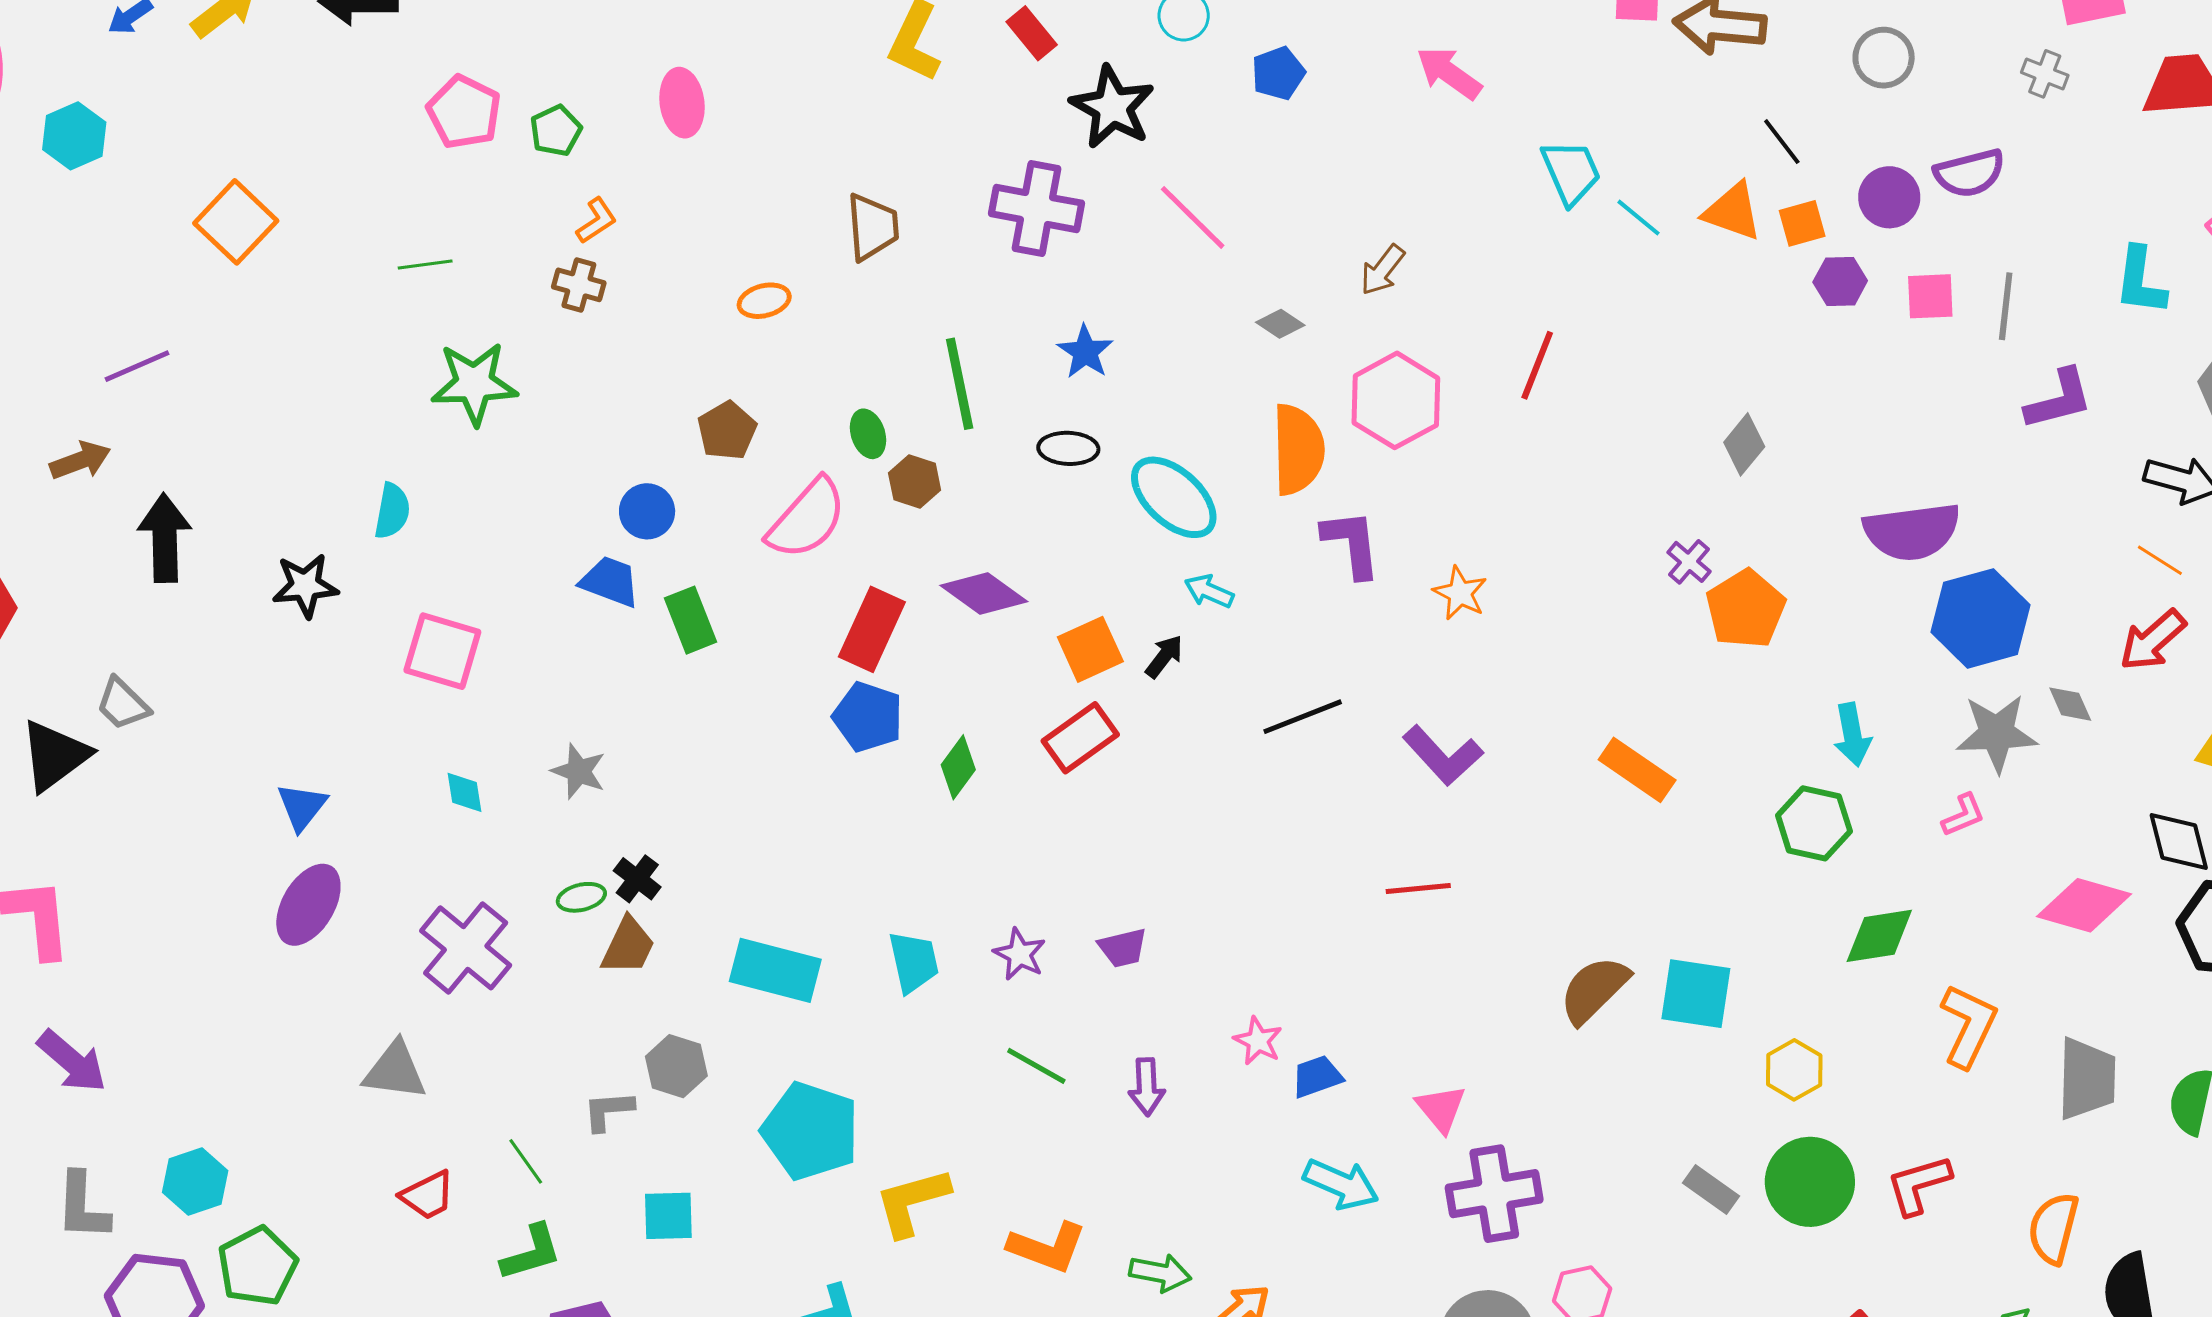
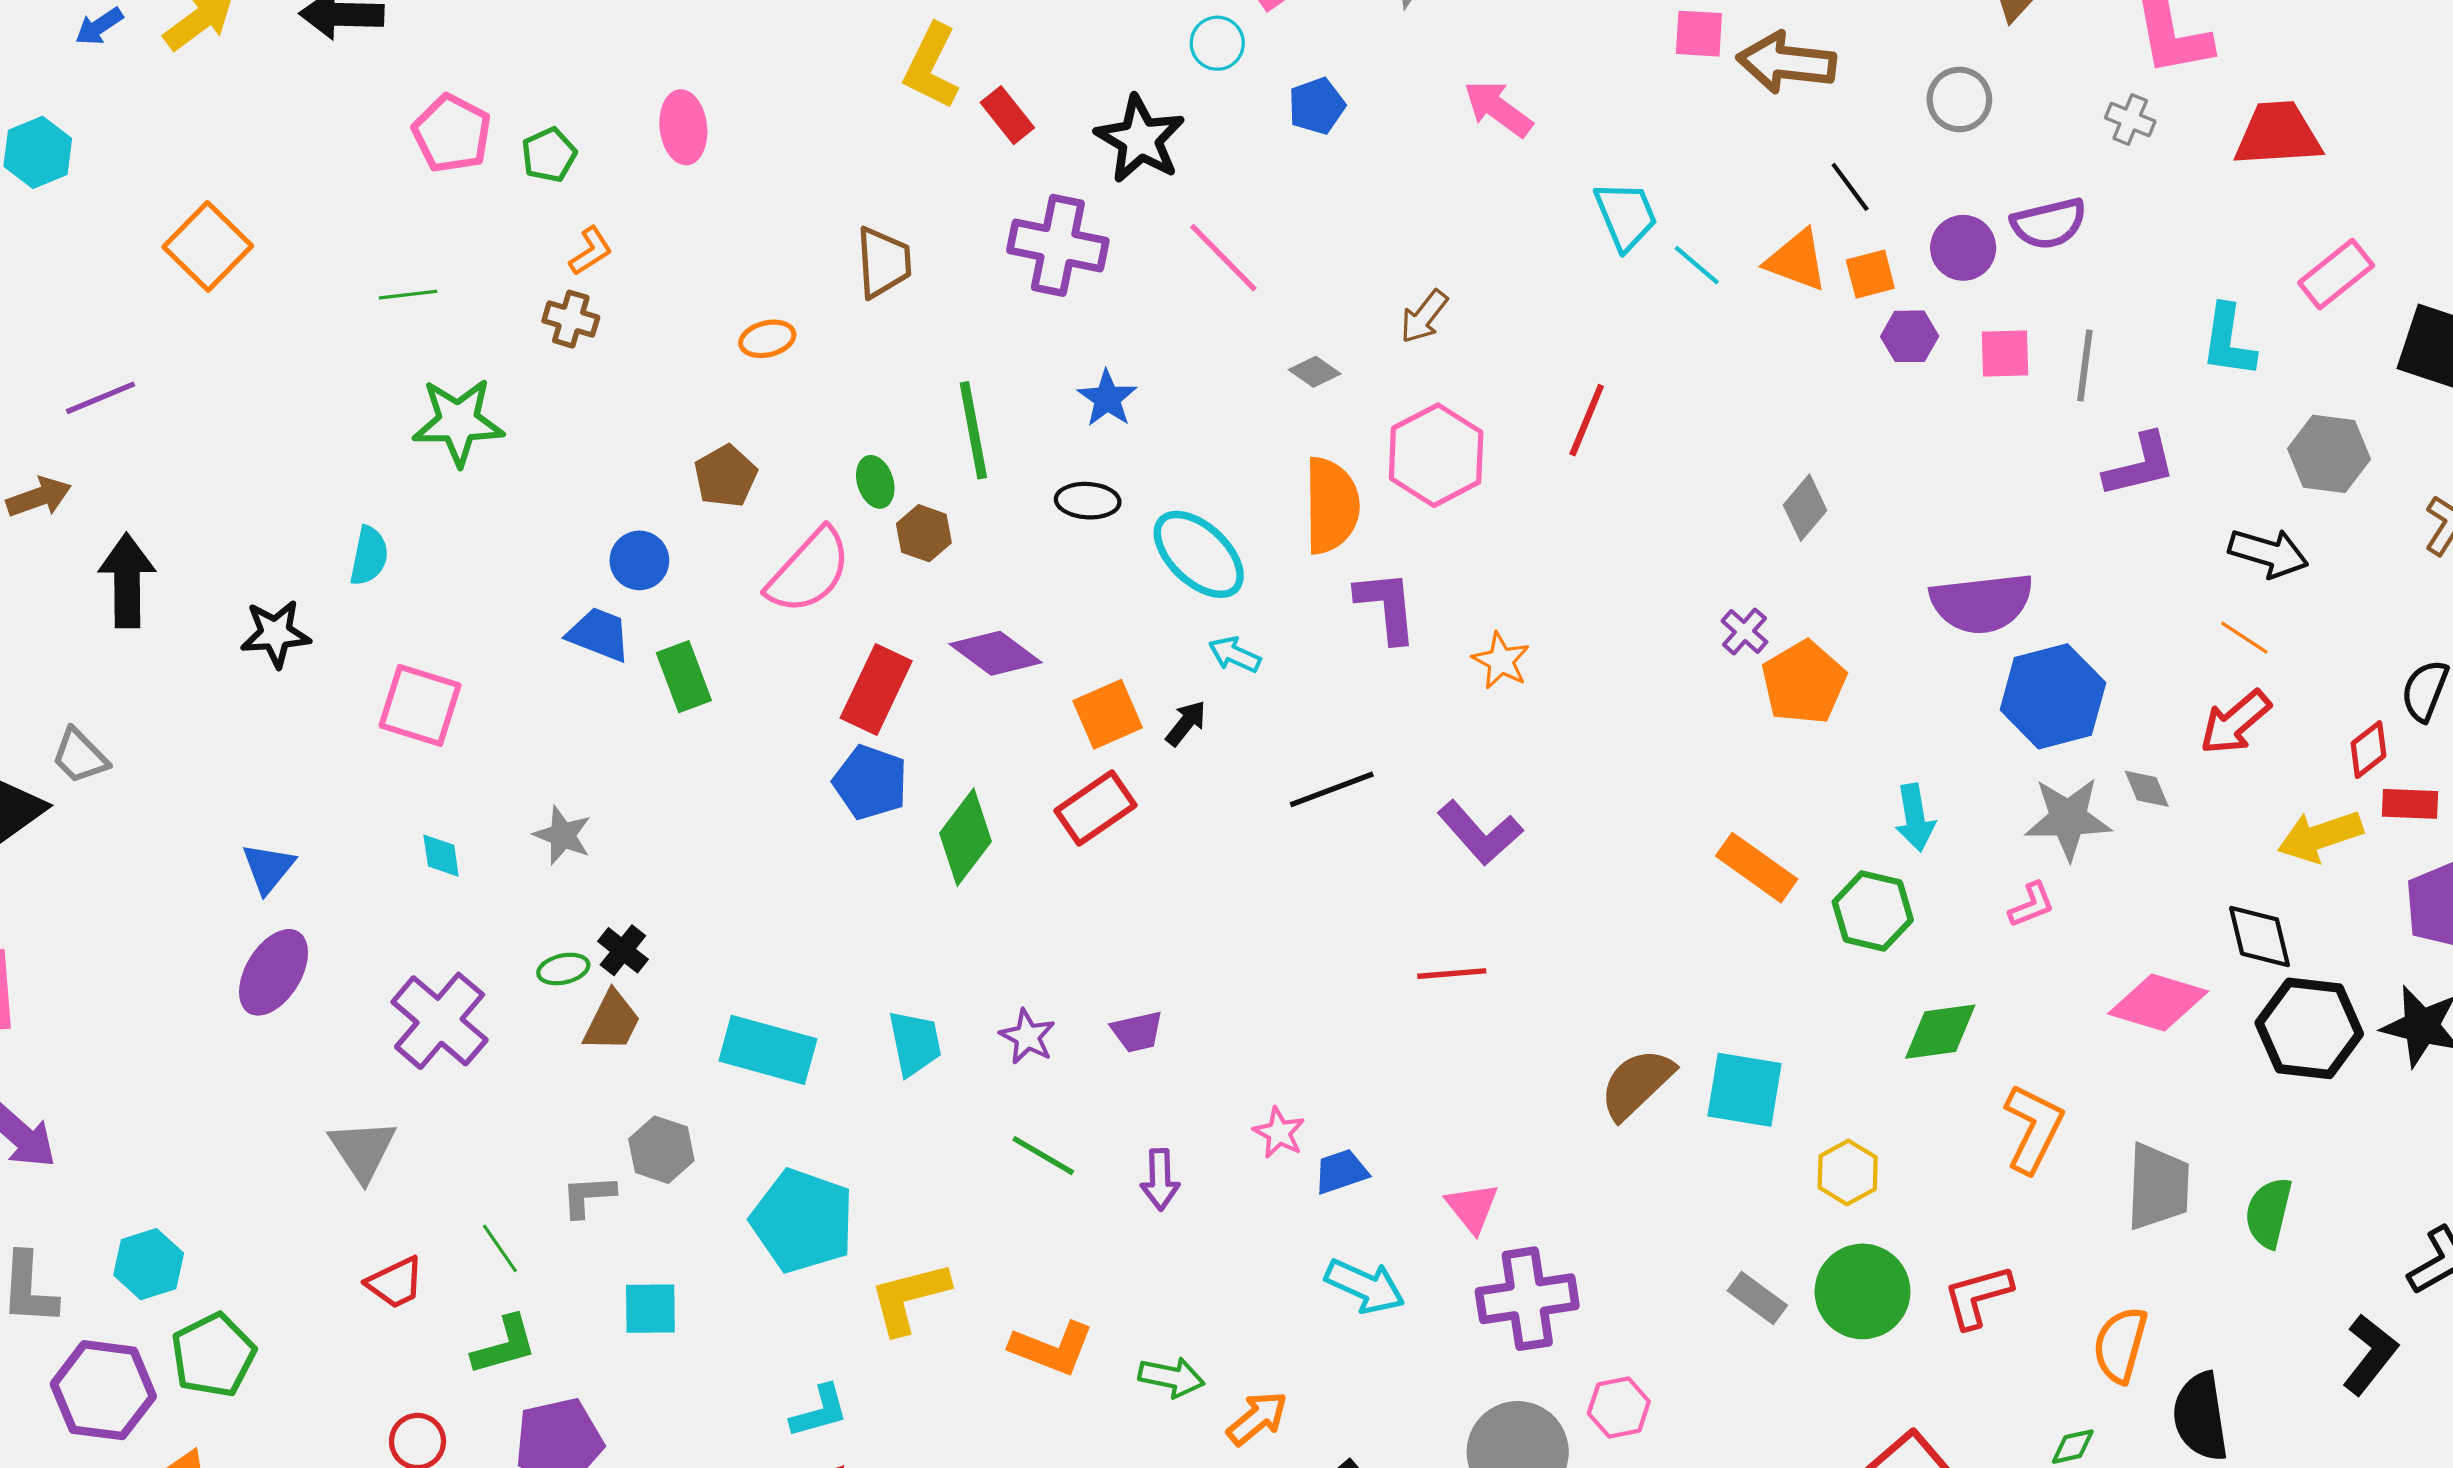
red rectangle: (1032, 33) -> (1007, 115), moved
green diamond: (958, 767) -> (965, 837), size x1.4
orange rectangle: (1637, 770) -> (1757, 868), moved
gray triangle: (395, 1071) -> (363, 1150), turned 48

